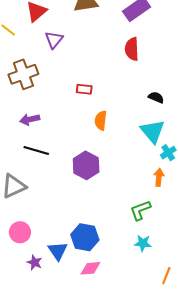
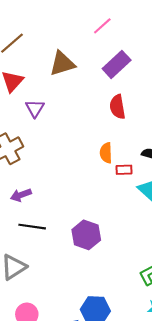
red rectangle: (84, 89) -> (124, 170), moved
orange semicircle: (101, 121) -> (106, 153), moved

